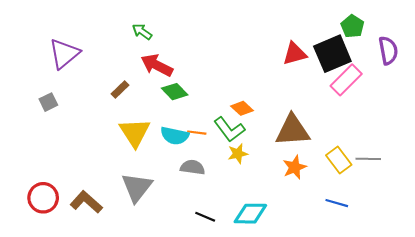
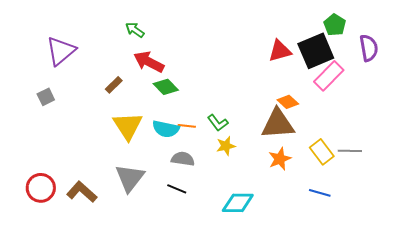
orange diamond: (242, 108) -> (288, 102), moved
green L-shape: (229, 129) -> (218, 123), size x0.7
black line: (205, 217) -> (177, 189), moved

